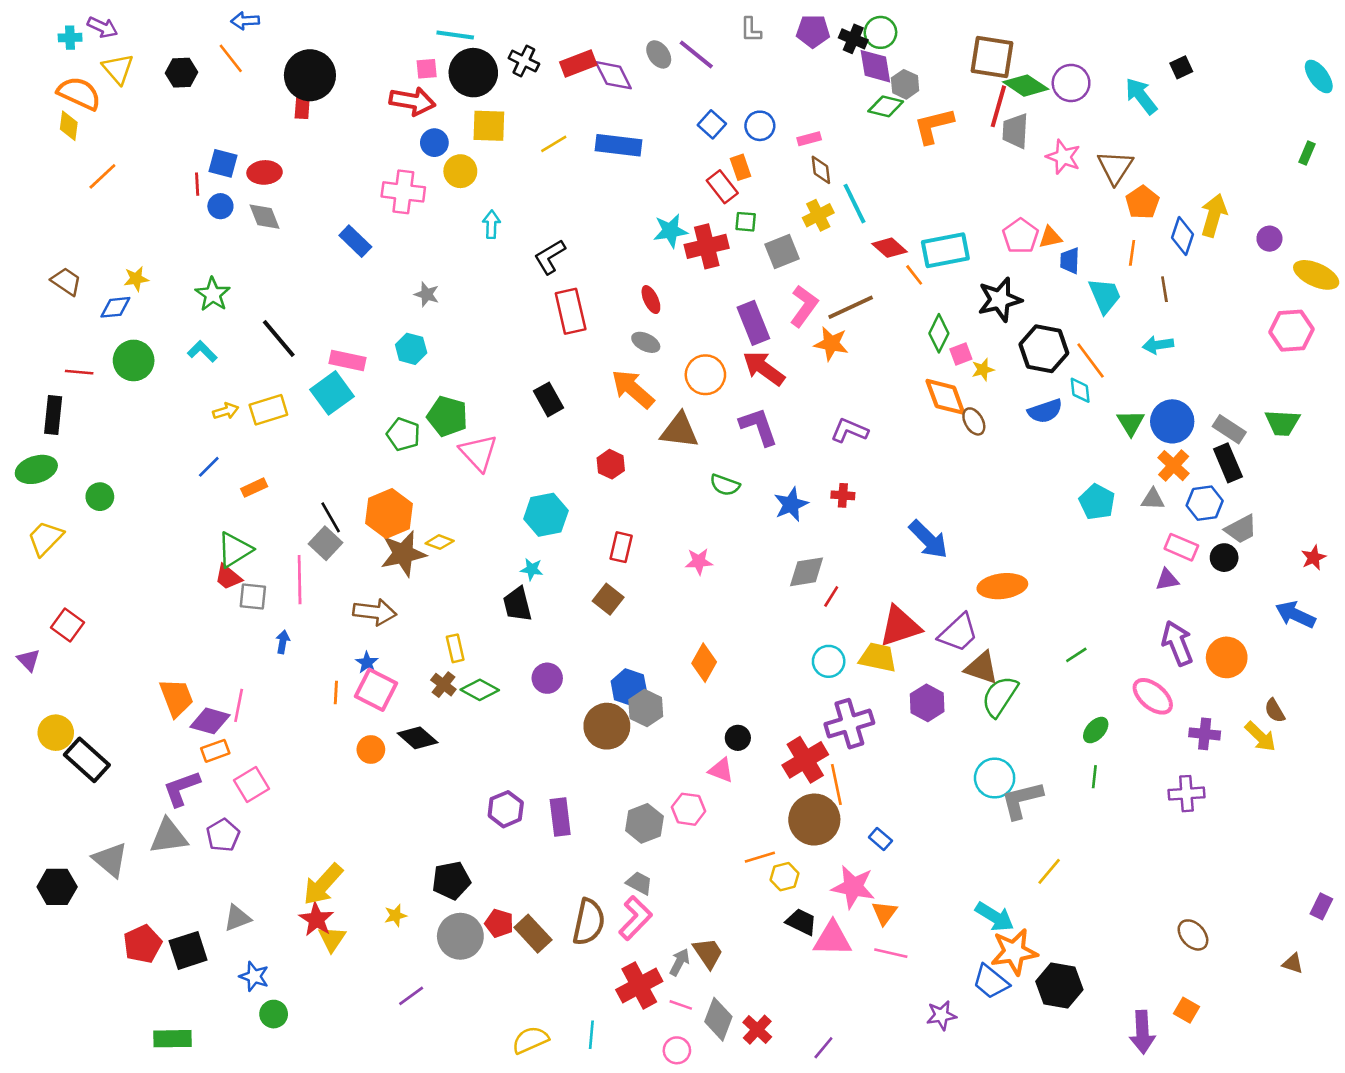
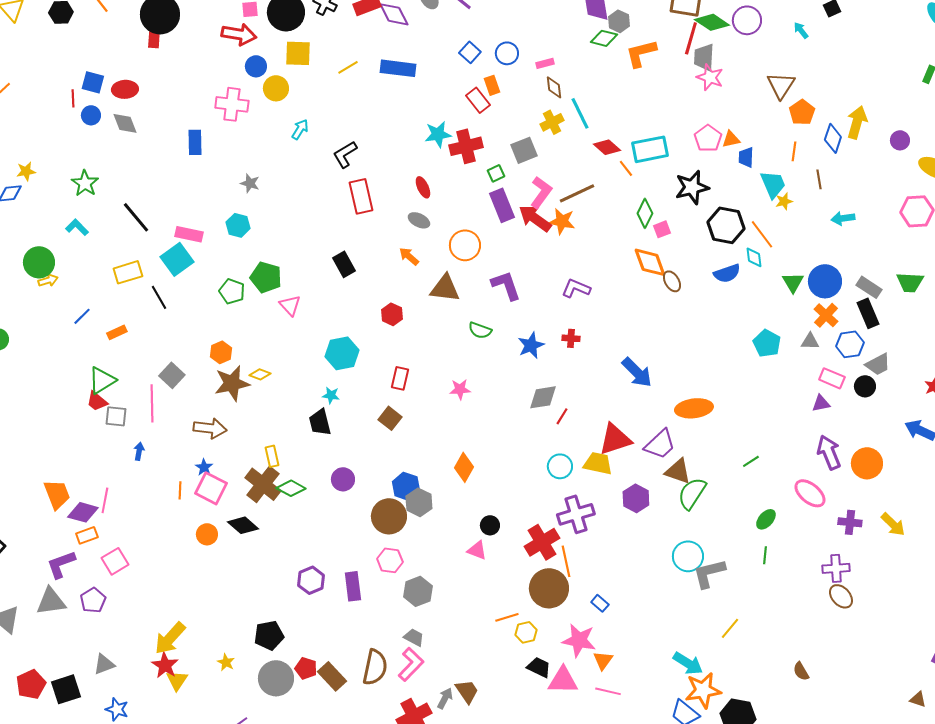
cyan arrow: (1141, 96) -> (801, 30), size x0.6
pink star: (1063, 157) -> (710, 77), moved
green square: (746, 222) -> (496, 173), moved, turned -30
cyan arrow: (491, 224) -> (300, 129), turned 30
blue rectangle: (355, 241) -> (195, 142), turned 45
cyan arrow: (1158, 345) -> (843, 218), moved
green circle: (134, 360) -> (39, 262), moved
red arrow: (764, 368) -> (535, 218), moved
yellow star: (983, 370) -> (784, 201), moved
orange arrow: (633, 389) -> (409, 256), size x0.6
yellow arrow: (226, 411) -> (48, 280), moved
pink triangle: (478, 453) -> (290, 305), size x0.7
orange hexagon: (389, 513) -> (221, 352), size x0.6
black line: (331, 517) -> (159, 297), moved
brown cross: (443, 685) -> (263, 484), size x1.8
brown semicircle: (1275, 711) -> (801, 671), moved
pink hexagon: (689, 809) -> (390, 560), moved
yellow star: (395, 915) -> (226, 662), turned -30
brown ellipse: (1193, 935) -> (841, 596), moved

